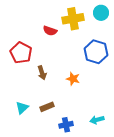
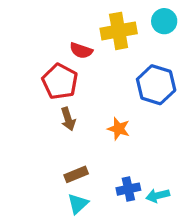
red pentagon: (21, 53) -> (60, 81), moved
cyan triangle: (22, 108) -> (78, 204), moved
blue cross: (66, 125) -> (128, 189), moved

